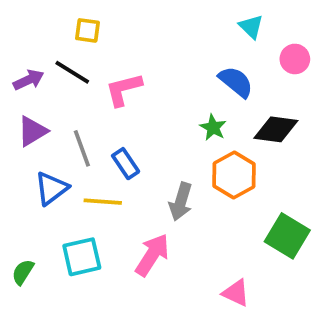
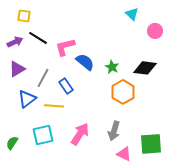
yellow square: (88, 30) -> (24, 16), moved
blue semicircle: (236, 82) -> (85, 62), moved
gray line: (82, 148) -> (43, 78), turned 48
gray arrow: (181, 202) -> (114, 131), moved
green square: (287, 236) -> (151, 144), moved, turned -35

